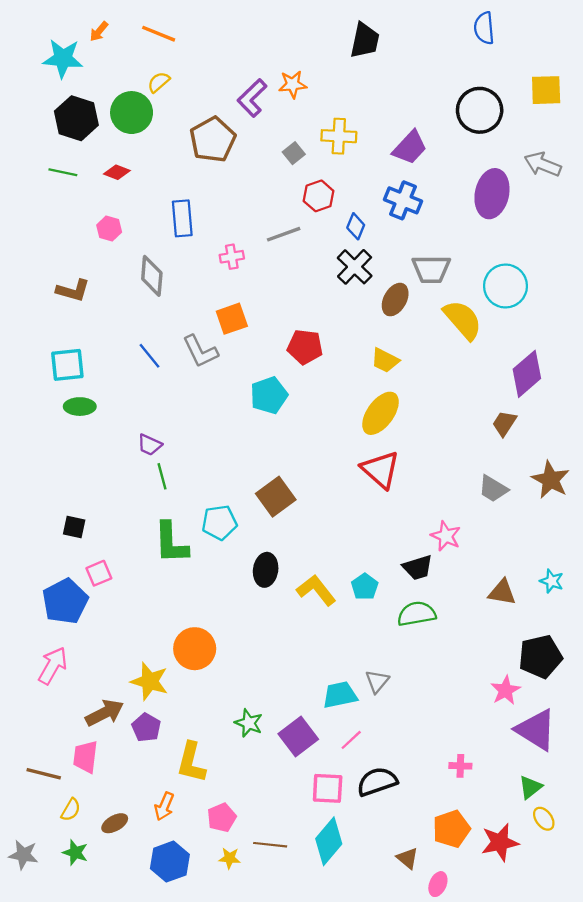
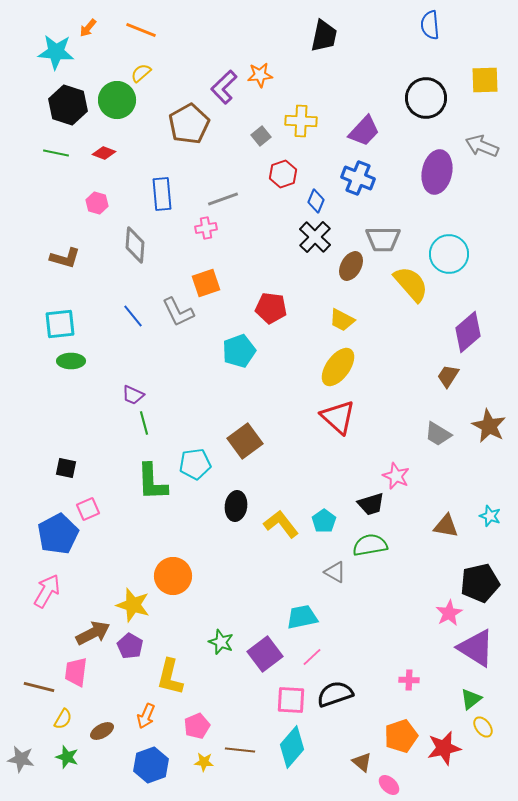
gray line: (284, 234) -> (223, 199), moved
gray triangle: (377, 681) -> (335, 572), moved, turned -40
pink ellipse: (438, 884) -> (389, 785), turned -70

